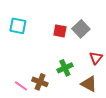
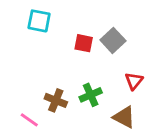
cyan square: (18, 26) -> (39, 21), moved
brown cross: (40, 82) -> (56, 100), moved

